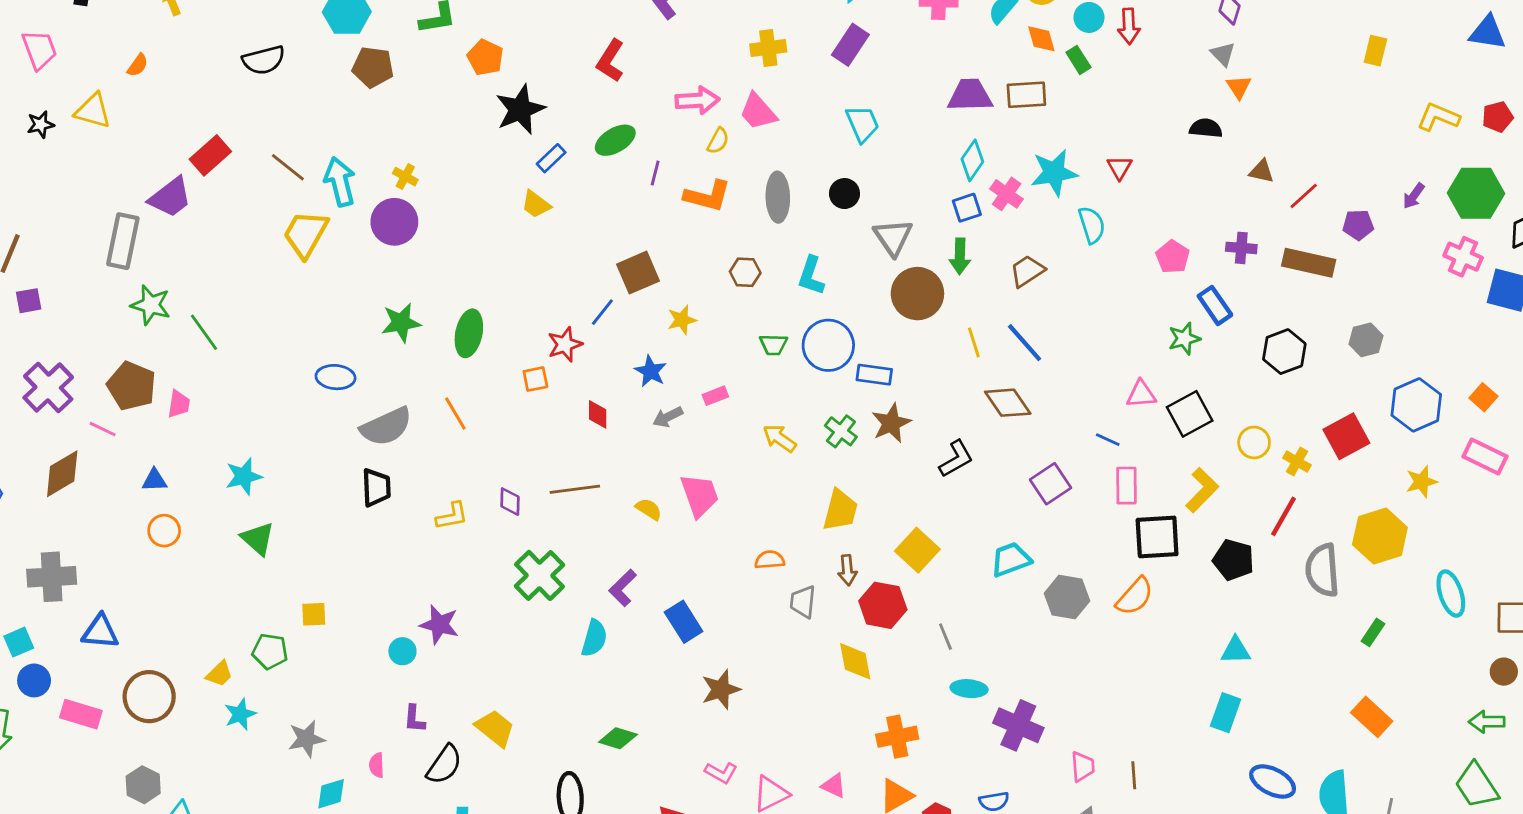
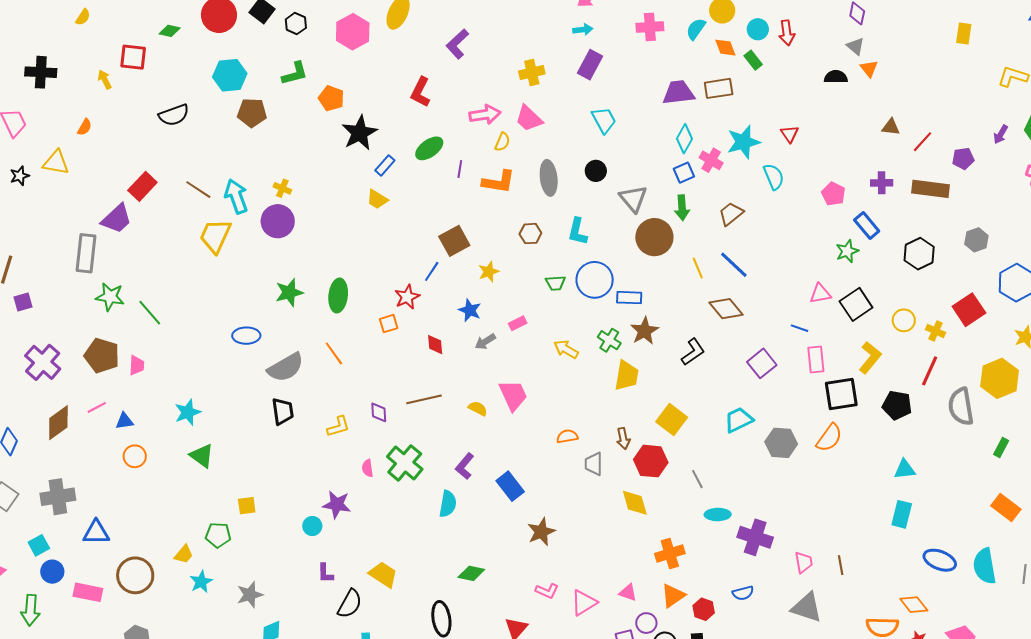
black semicircle: (1206, 128) -> (836, 77), moved
pink line: (103, 429) -> (97, 407), moved, turned -48
yellow trapezoid: (840, 510) -> (627, 376), moved
pink semicircle: (377, 765) -> (368, 468), moved

